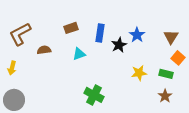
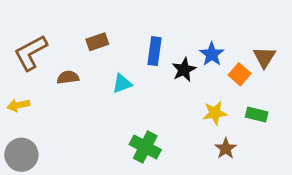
brown rectangle: (71, 28) -> (97, 42), moved
orange square: (178, 58) -> (240, 74), moved
yellow arrow: (12, 68) -> (18, 105), turned 64
brown star: (165, 96) -> (226, 149), moved

